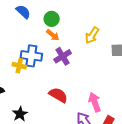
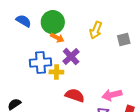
green circle: (52, 19) -> (53, 22), size x1.5
yellow cross: (19, 66) -> (56, 72), moved
pink arrow: (95, 102) -> (112, 95), turned -72

